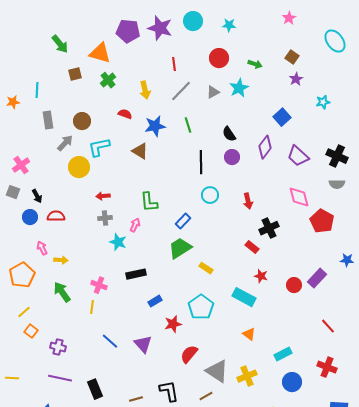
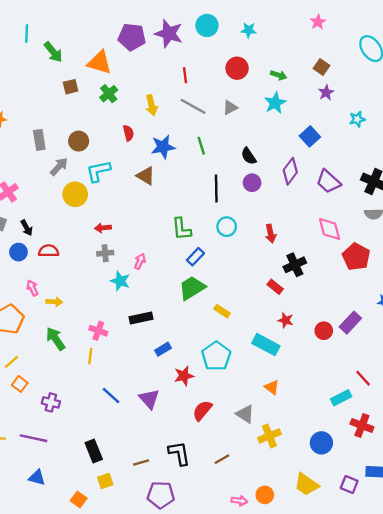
cyan star: (239, 88) -> (275, 103), moved
cyan line: (37, 90) -> (27, 34), moved
gray line: (181, 91) -> (193, 106), turned 75
red semicircle: (125, 114) -> (128, 133), turned 56
green L-shape: (149, 202) -> (182, 229), moved
cyan rectangle: (283, 354) -> (341, 398), moved
gray triangle: (217, 371) -> (245, 414), moved, size x0.7
purple line: (60, 378) -> (34, 438), moved

